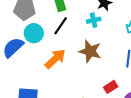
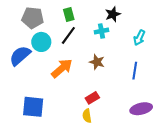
brown star: (90, 51) -> (97, 62), size x0.7
red rectangle: (111, 87) -> (92, 98), moved

